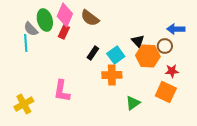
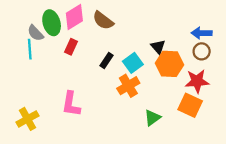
pink diamond: (65, 15) -> (74, 17), turned 35
red rectangle: (64, 32) -> (71, 47), moved
brown circle: (165, 46) -> (202, 51), moved
red star: (172, 71) -> (197, 81), size x1.5
orange cross: (112, 75) -> (128, 86), turned -30

